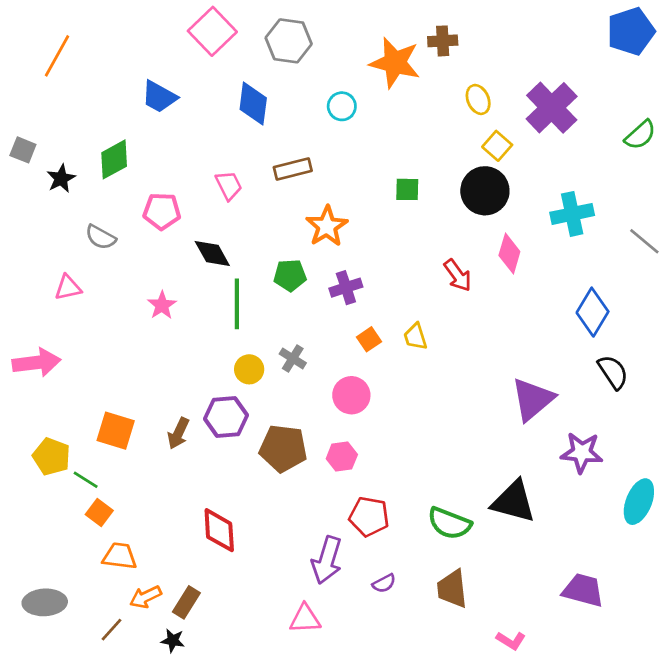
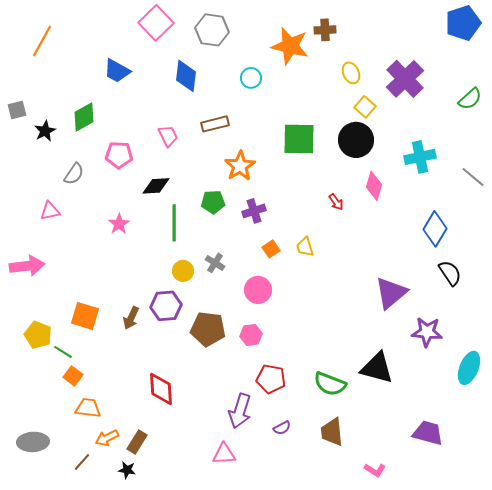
gray square: (23, 150) -> (17, 110), turned -36
green square: (407, 189) -> (299, 139), size x1.8
gray semicircle: (101, 237) -> (74, 174), turned -85
black diamond: (212, 253) -> (156, 186), turned -64
red arrow: (458, 275) -> (336, 202), size x0.7

